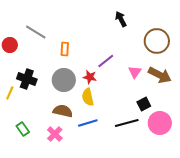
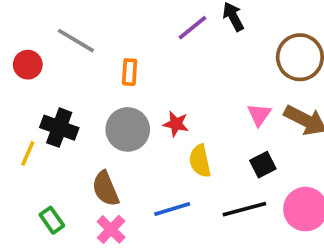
purple line: (106, 61) -> (193, 28), moved
yellow semicircle: (88, 97) -> (200, 161), moved
black square: (144, 104) -> (263, 165), moved
brown semicircle: (63, 111) -> (106, 189), moved, turned -126

